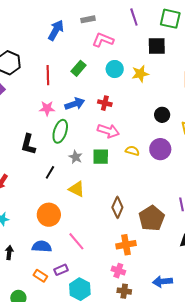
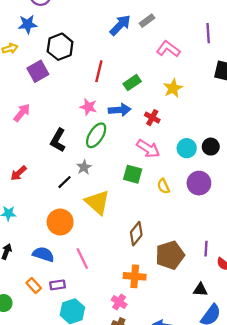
gray rectangle: (88, 19) -> (147, 21), moved, turned -40
green rectangle: (78, 68) -> (132, 83), moved
cyan circle: (115, 69) -> (187, 148), moved
yellow star: (140, 74) -> (173, 88), moved, turned -30
yellow semicircle: (132, 151) -> (163, 186), moved, turned -144
gray star: (76, 157) -> (84, 167), moved
black line: (50, 172) -> (65, 182), moved
yellow triangle: (77, 189) -> (97, 202), size x1.4

